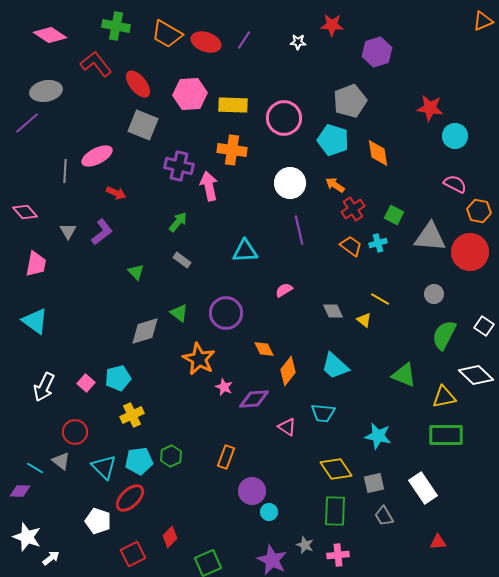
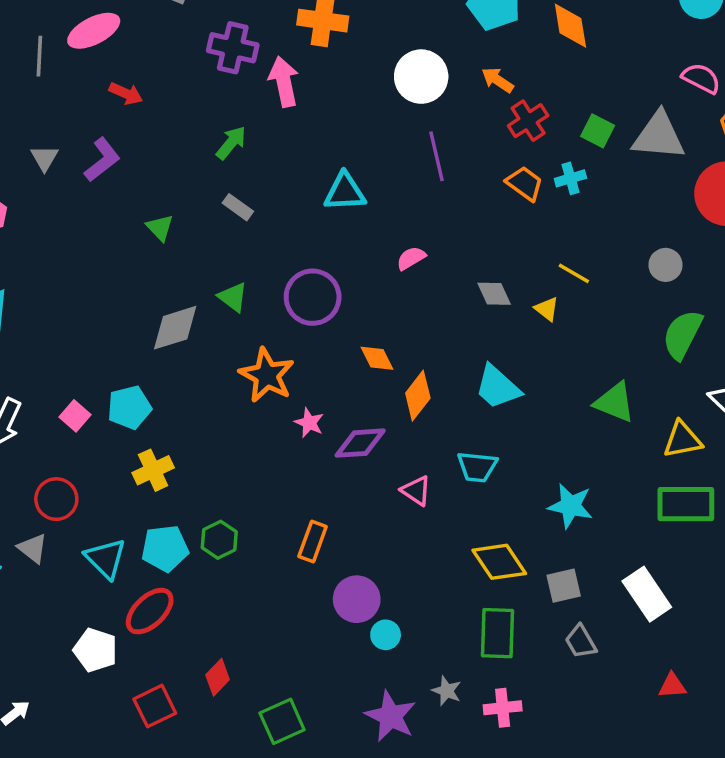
gray triangle: (430, 237) -> (659, 136), moved

